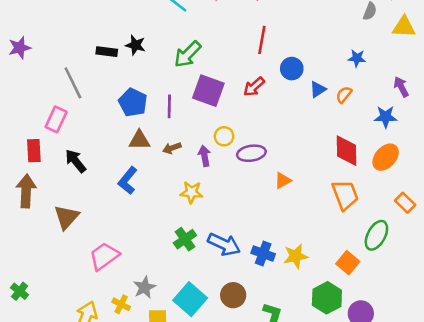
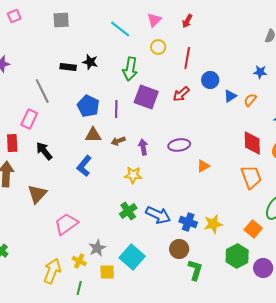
green arrow: (188, 54) -> (130, 69), turned -35
yellow circle: (224, 136) -> (158, 47), moved
brown circle: (233, 295) -> (179, 249), moved

